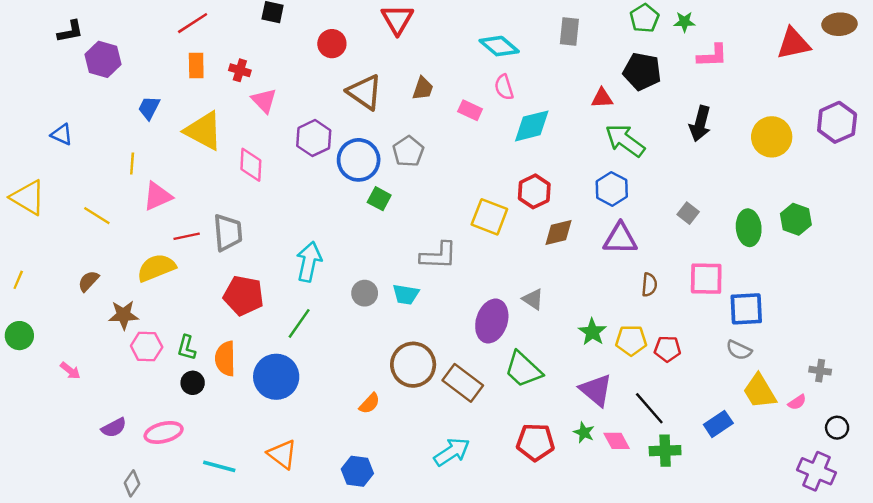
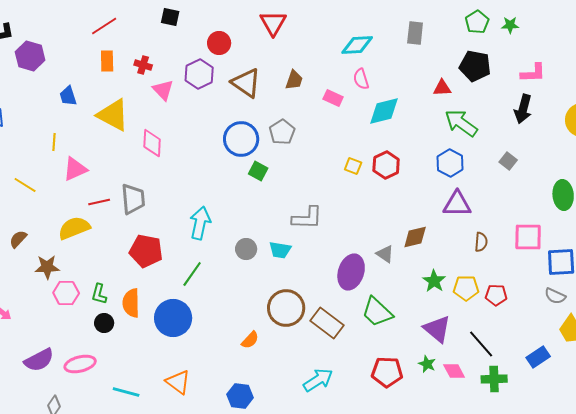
cyan diamond: (499, 46) -> (357, 45), turned -44
pink L-shape: (712, 56) -> (533, 73), moved
blue trapezoid: (149, 108) -> (68, 96), turned -45
purple hexagon: (314, 138) -> (199, 74), moved
gray square: (688, 213) -> (508, 161), moved
yellow square: (489, 217) -> (353, 166), moved, size x0.6
brown diamond: (558, 233) -> (415, 237), moved
purple semicircle: (114, 428) -> (39, 360), size x1.4

